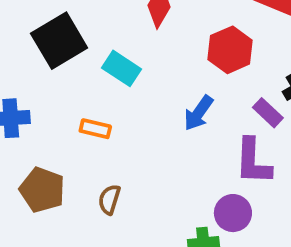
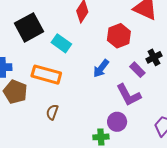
orange rectangle: (95, 129) -> (46, 75), size x1.8
purple L-shape: (253, 161) -> (129, 95), turned -32
brown pentagon: (42, 190) -> (15, 92), moved

